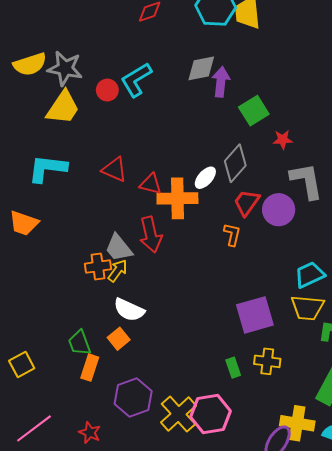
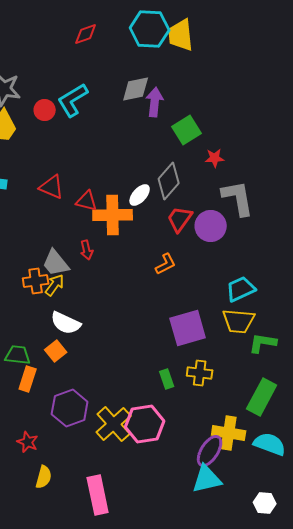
red arrow: (151, 234) -> (87, 250), size x0.6
orange L-shape: (232, 234) -> (166, 264), moved, turned 50
green trapezoid: (79, 343) -> (18, 355), turned 116

